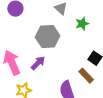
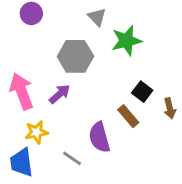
green star: (82, 24) -> (126, 41), size x1.5

